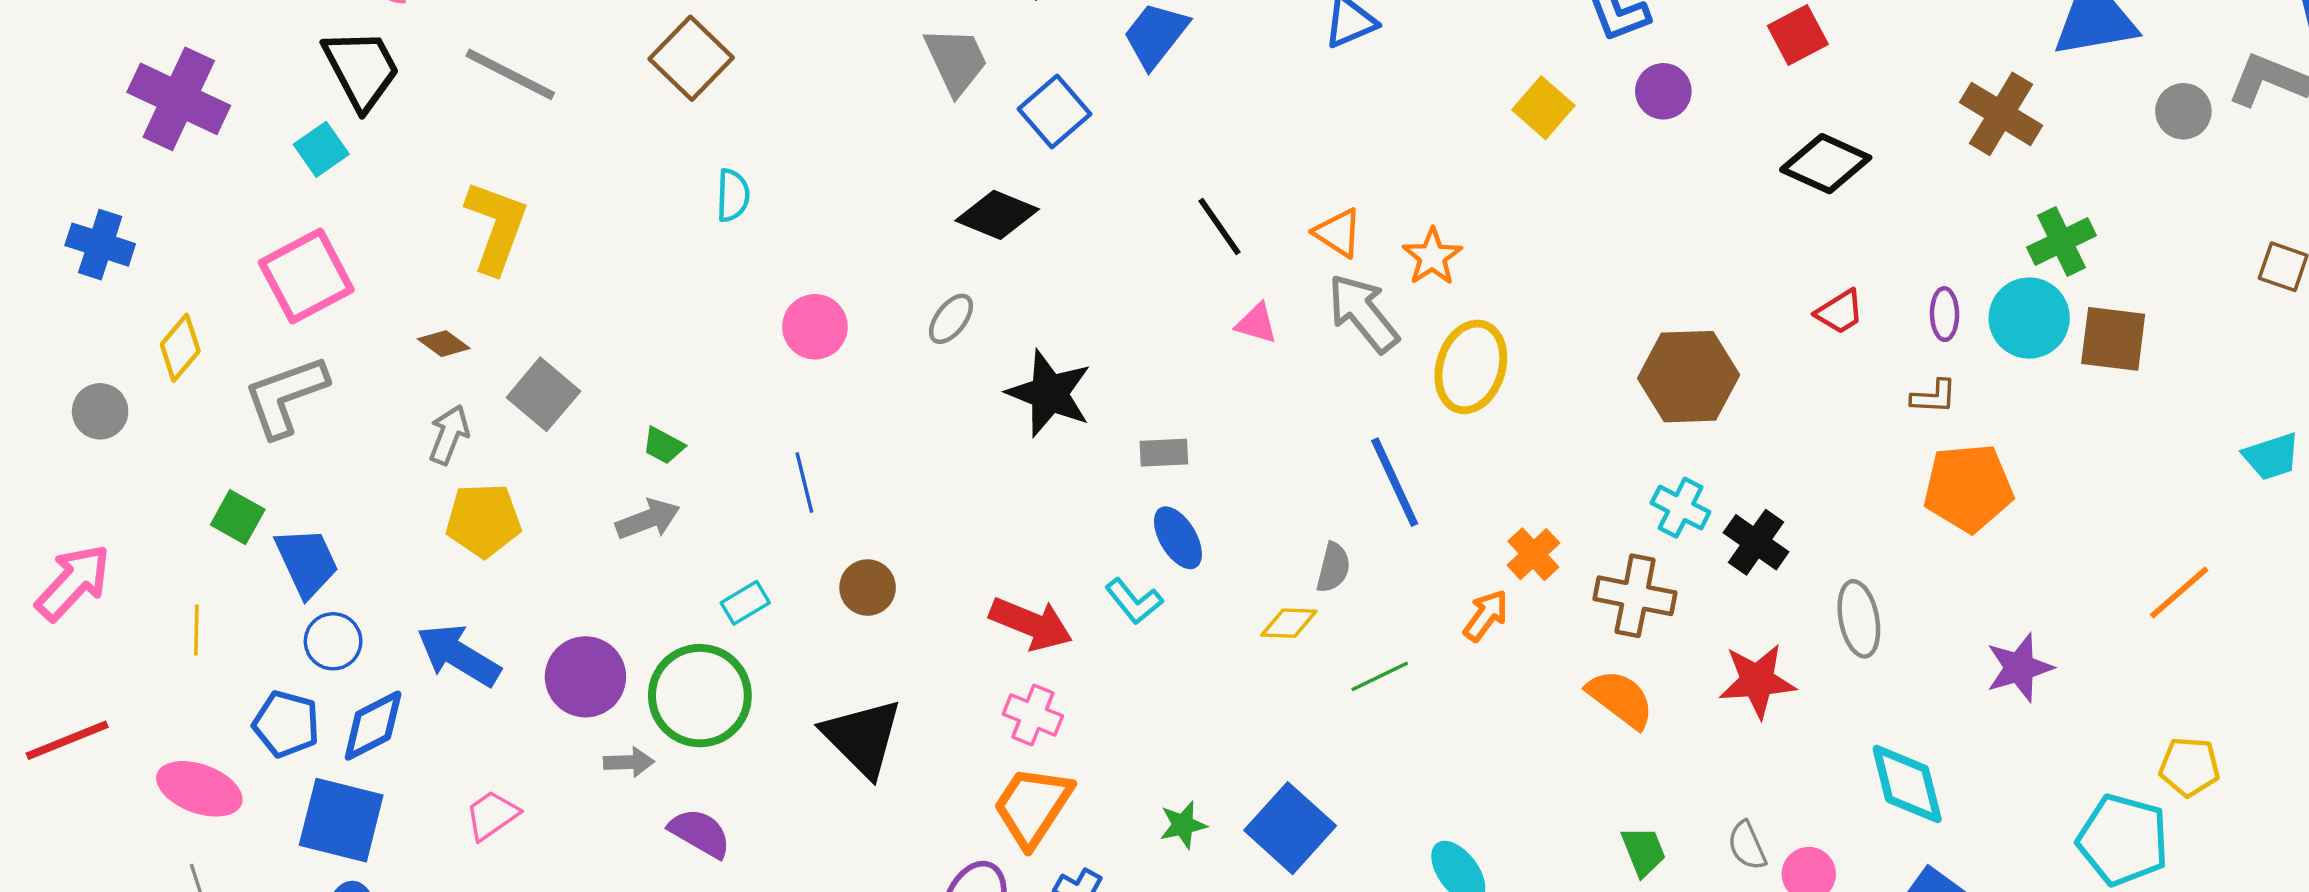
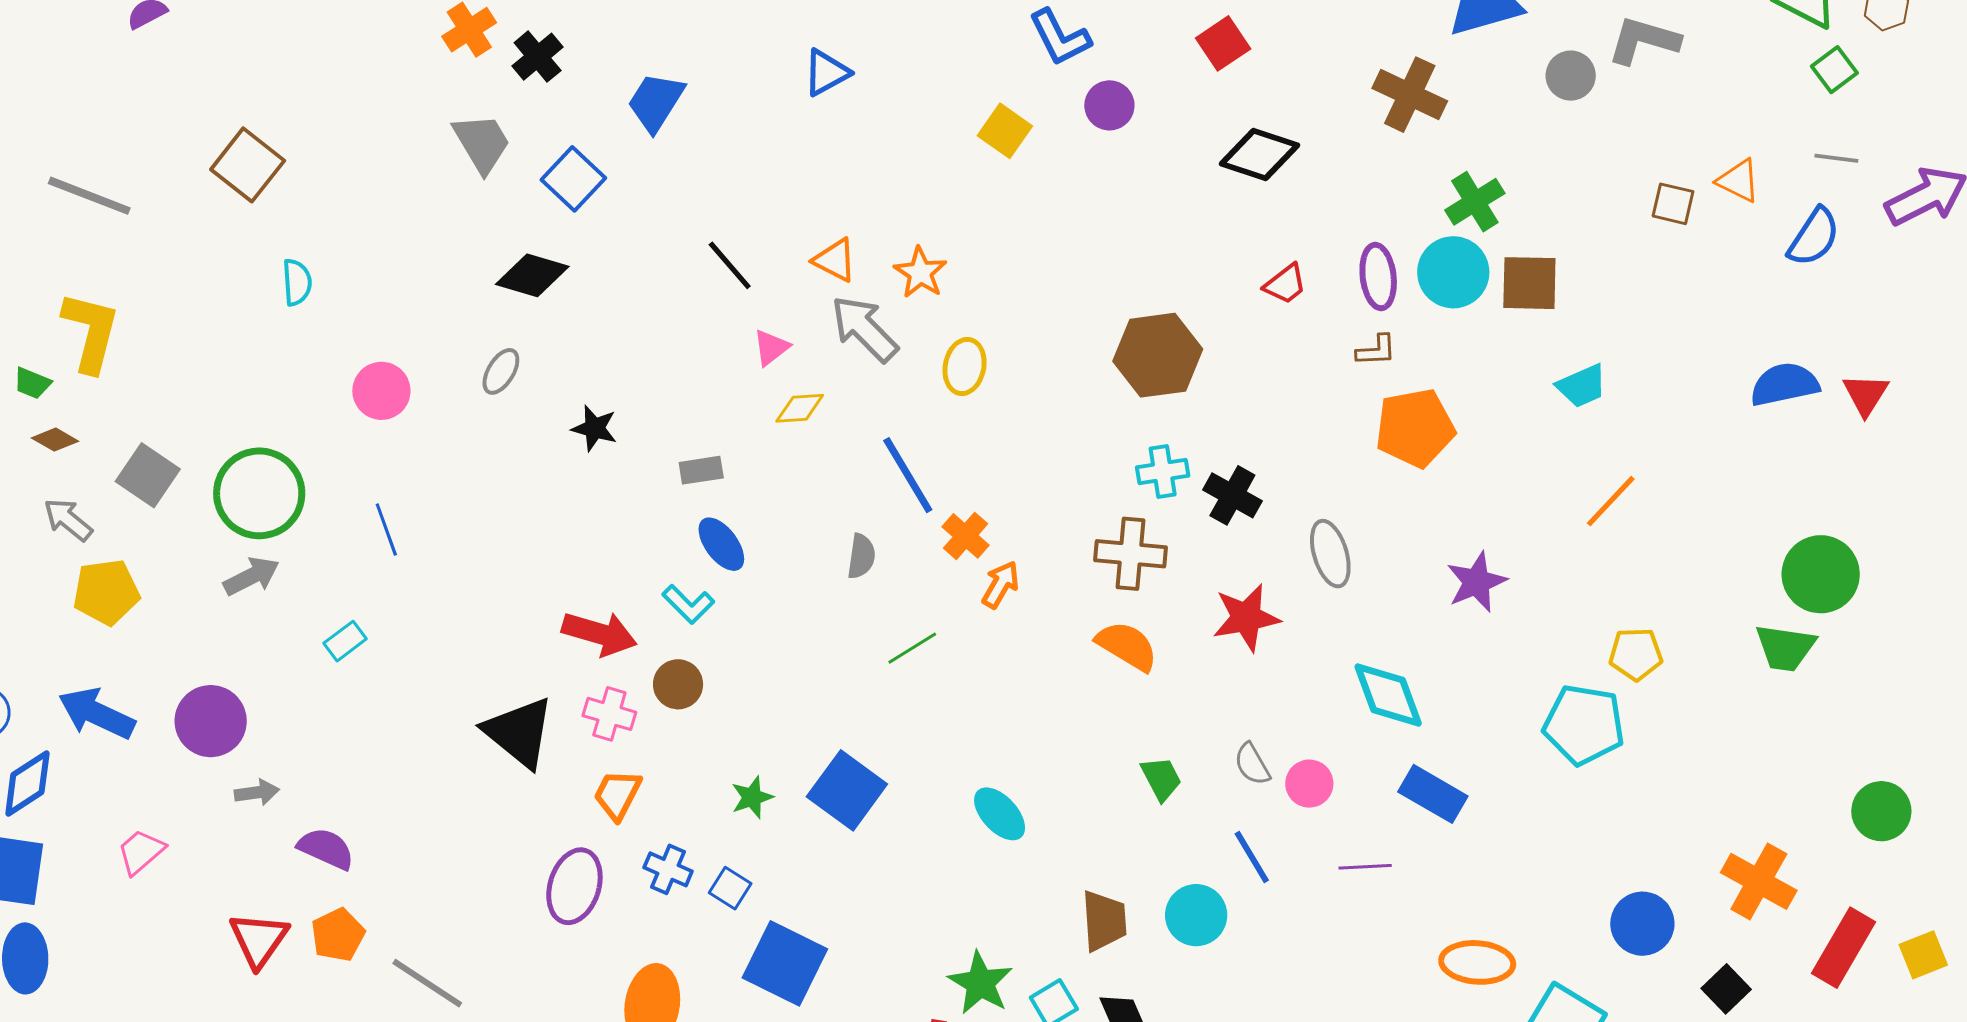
purple ellipse: (1945, 314) -> (1378, 277), size x1.4
pink triangle: (1256, 323) -> (771, 348), turned -48
yellow ellipse: (1471, 367) -> (965, 366), size x0.7
black star: (1049, 393) -> (594, 428), size x0.6
gray arrow: (449, 435) -> (68, 520), turned -66
green trapezoid: (663, 446) -> (32, 383), moved
cyan trapezoid: (2271, 456) -> (1582, 386), moved
cyan cross: (1681, 508) -> (1163, 472), turned -30
orange cross: (1533, 554) -> (966, 536), moved
brown circle: (868, 588) -> (678, 684), moved
yellow diamond: (1289, 623) -> (800, 408), moved
green circle: (700, 696) -> (259, 493), moved
black triangle: (862, 738) -> (519, 732), moved
orange trapezoid: (1033, 806) -> (617, 795), size x0.7

